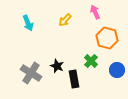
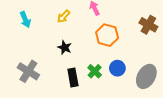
green cross: (91, 61) -> (95, 71), moved
black star: (57, 66) -> (65, 47), moved

